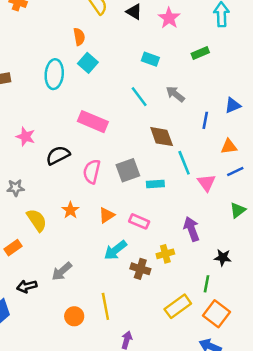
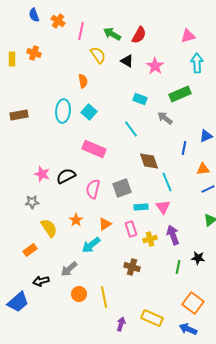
green rectangle: (200, 53) -> (180, 94), size x1.5
cyan square: (88, 63) -> (89, 112), moved
gray arrow: (175, 94) -> (165, 118), moved
pink star: (26, 137) -> (42, 174), moved
pink triangle: (206, 183) -> (163, 207), moved
cyan rectangle: (155, 184) -> (141, 207), moved
pink rectangle: (139, 221) -> (131, 229), turned 49
cyan arrow: (115, 250) -> (91, 245), moved
yellow cross: (165, 254) -> (150, 239), moved
green line: (206, 284) -> (178, 267), moved
yellow rectangle: (178, 306) -> (152, 318), moved, turned 60
orange circle: (74, 316) -> (79, 294), moved

